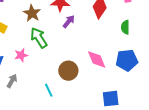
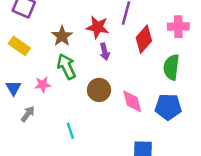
purple arrow: (69, 21) -> (105, 52), turned 120
green semicircle: (125, 27) -> (171, 67), size x1.5
brown circle: (68, 71) -> (99, 90), moved

